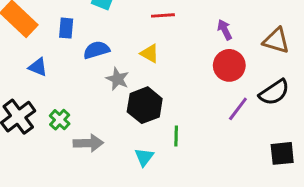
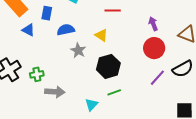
blue triangle: (38, 67) -> (28, 30), moved
black hexagon: (145, 105) -> (108, 66), moved
green cross: (60, 120) -> (37, 74), turned 32
green line: (176, 136) -> (114, 92), turned 64

